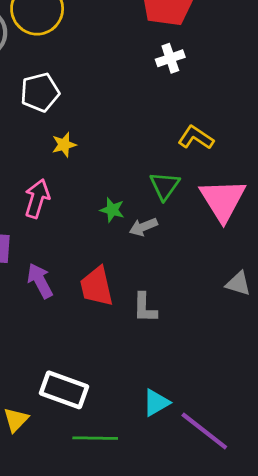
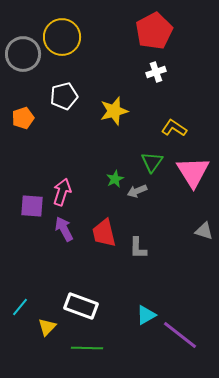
yellow star: (64, 145) -> (114, 111), moved, size x1.6
pink arrow: (37, 199) -> (62, 192), moved
green star: (112, 210) -> (115, 179), turned 30
green line: (95, 438) -> (87, 348), moved

